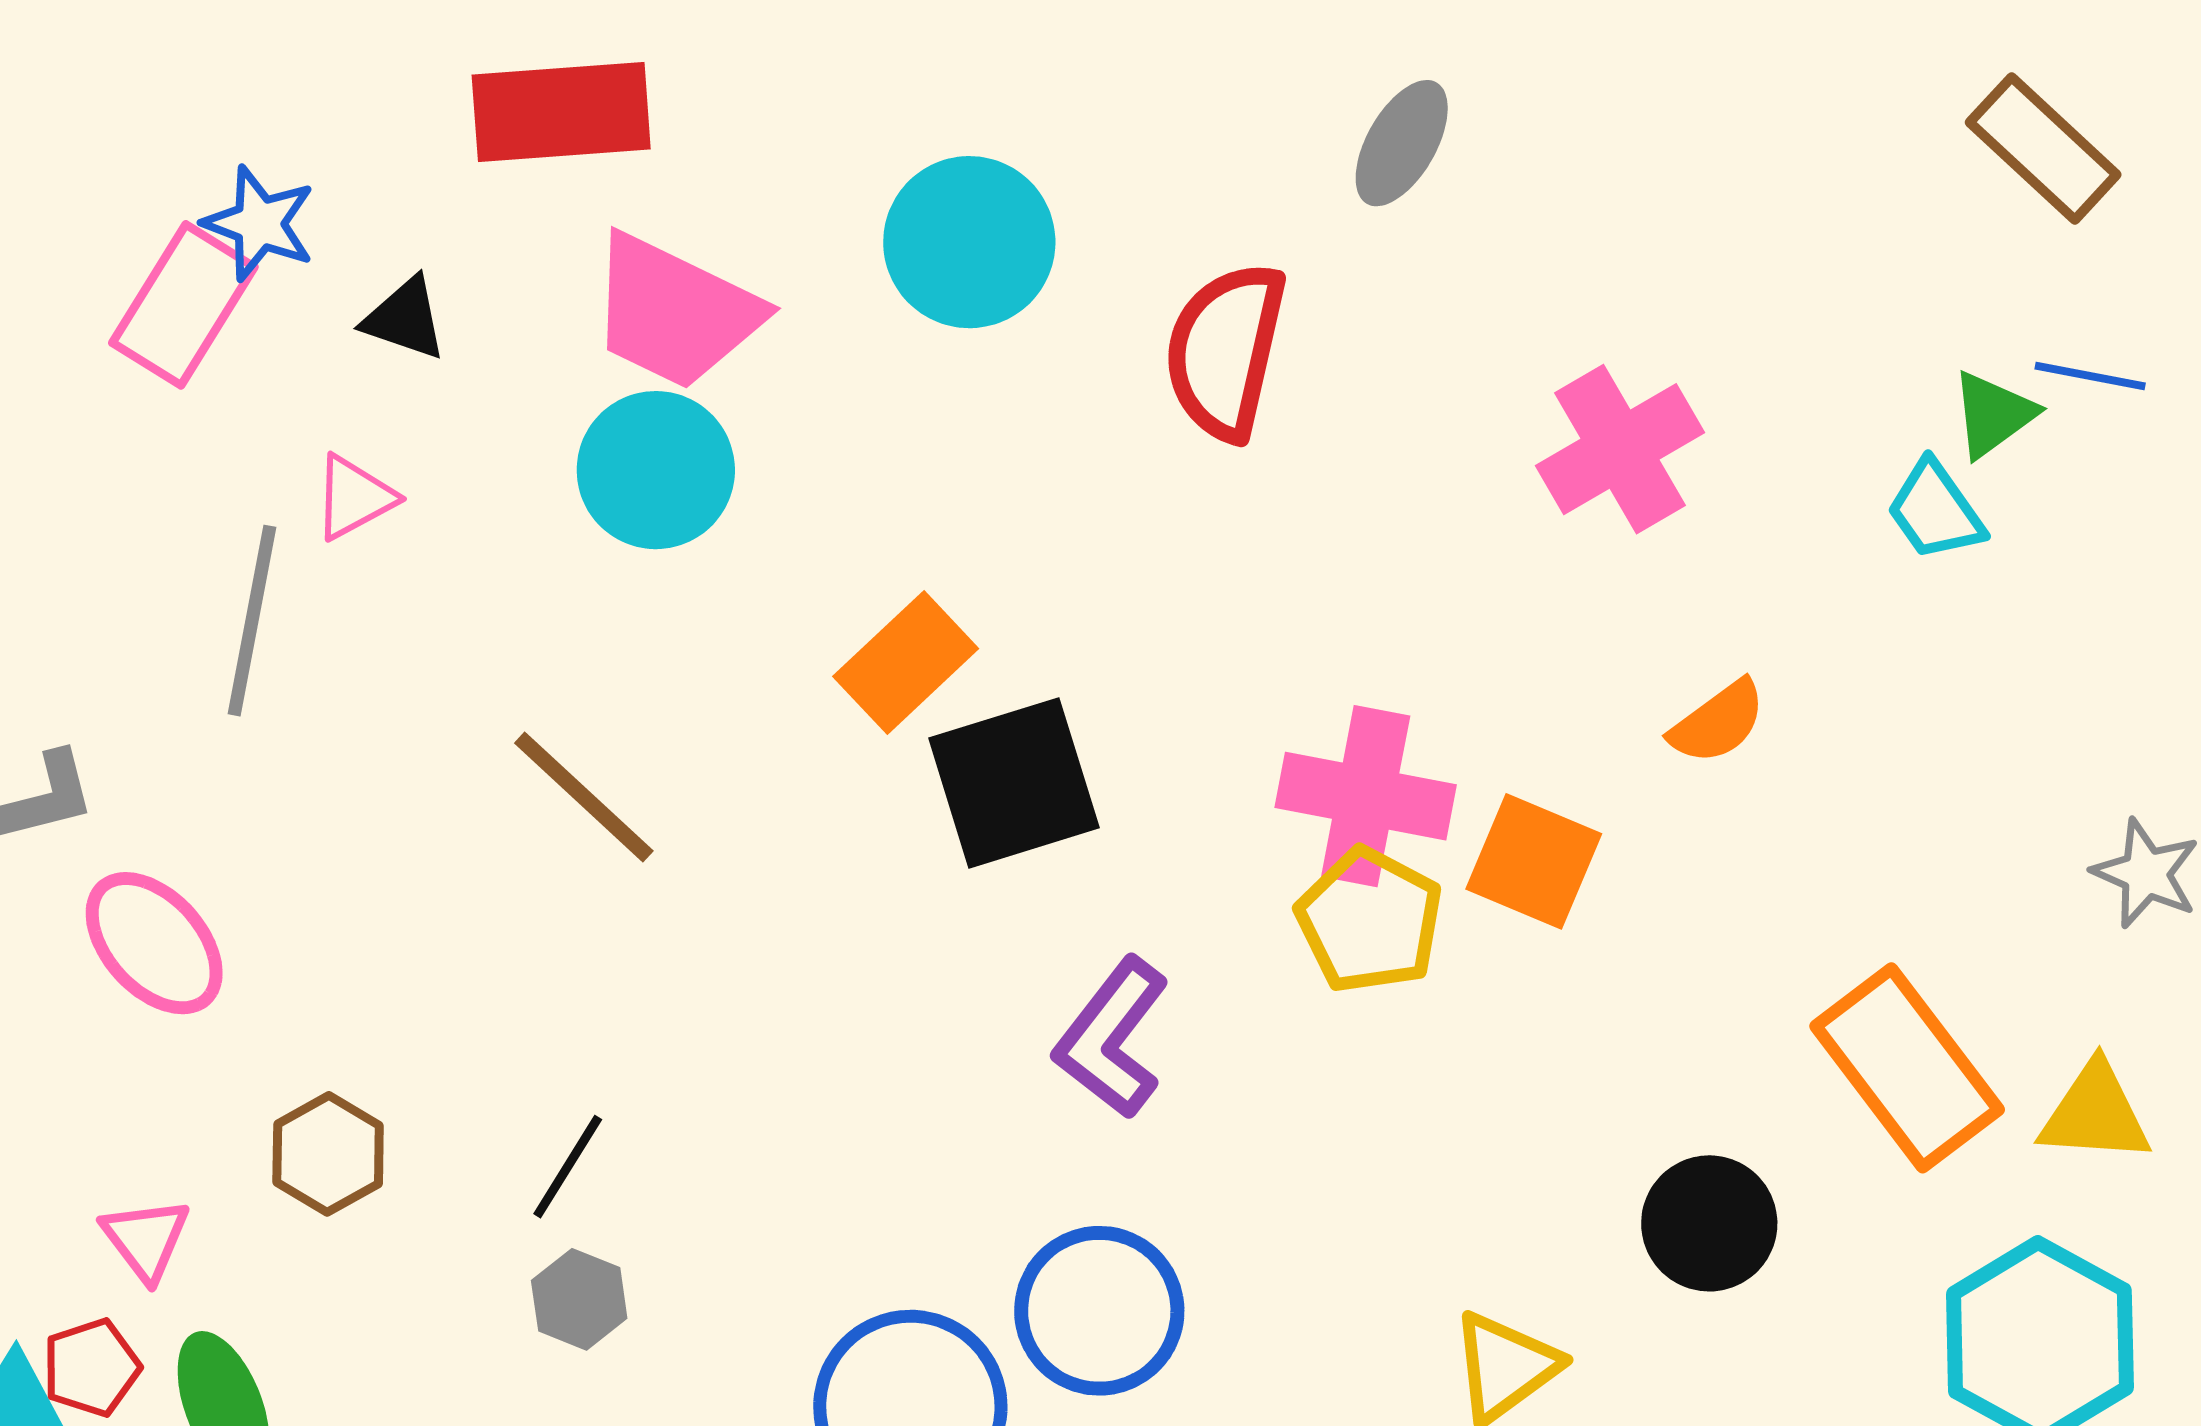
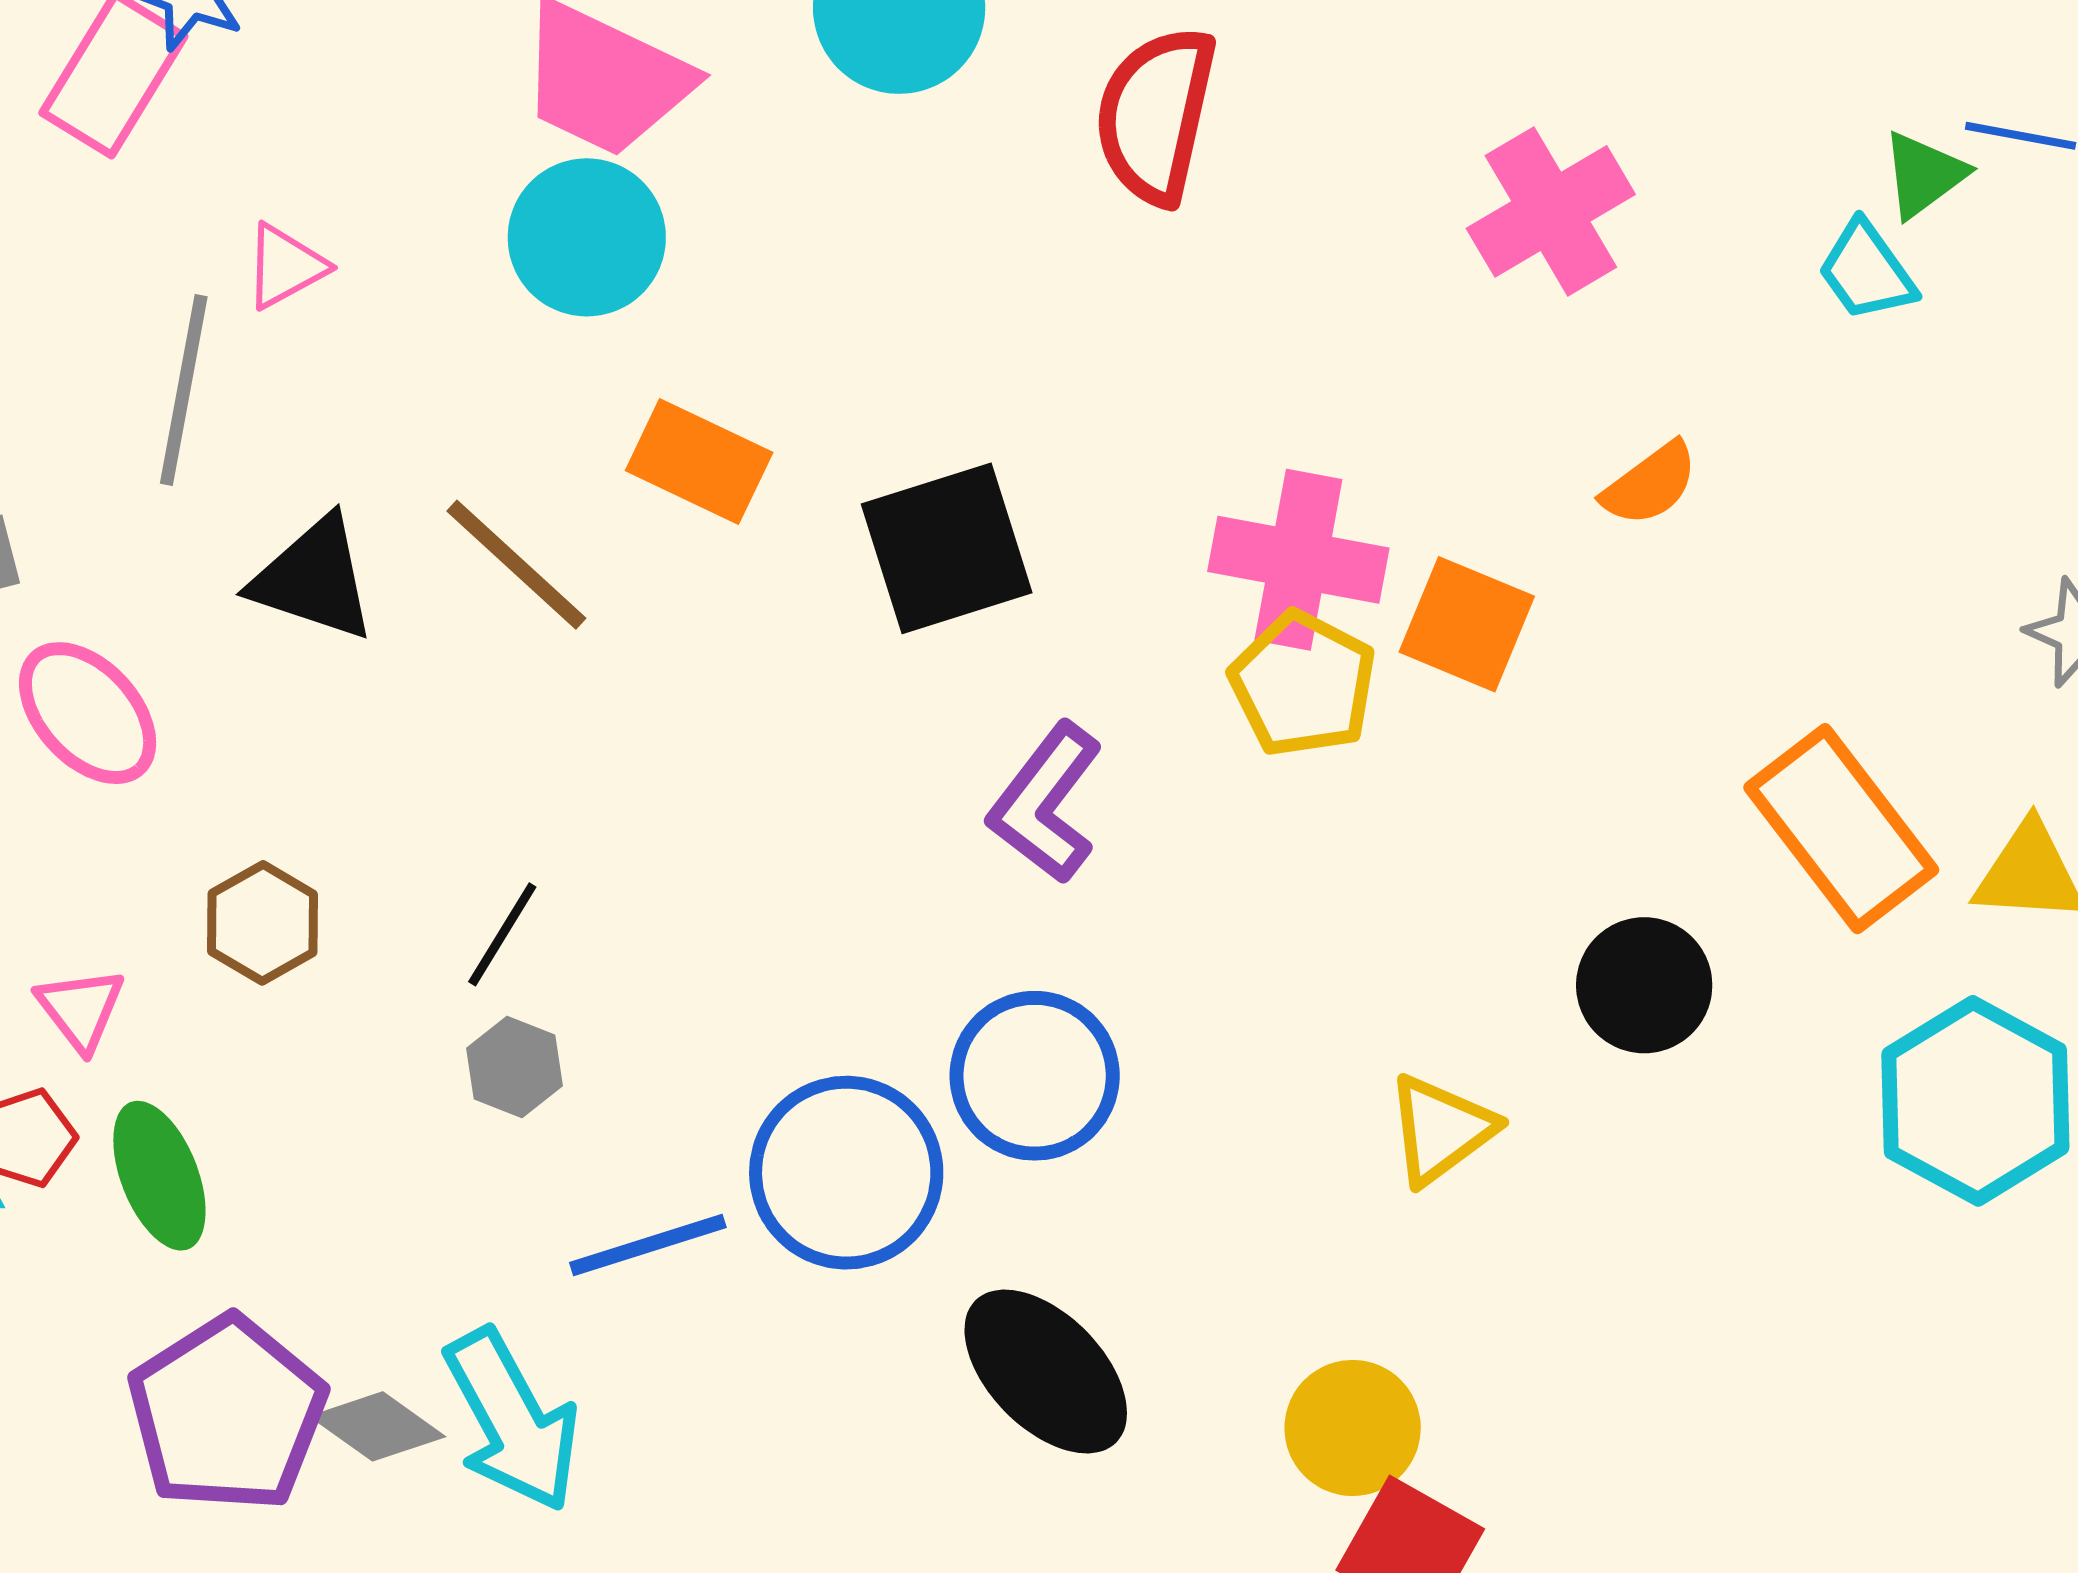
black triangle: (405, 319) -> (314, 579), moved, size x1.5
orange rectangle: (906, 663) -> (699, 462), moved, turned 69

